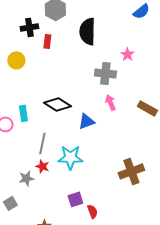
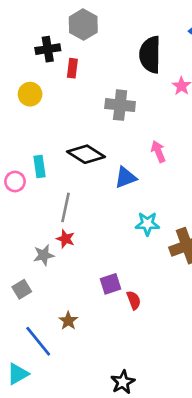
black semicircle: (87, 31) -> (150, 55), moved
gray cross: (105, 73) -> (120, 105), moved
cyan star: (70, 157) -> (147, 224), moved, size x0.7

